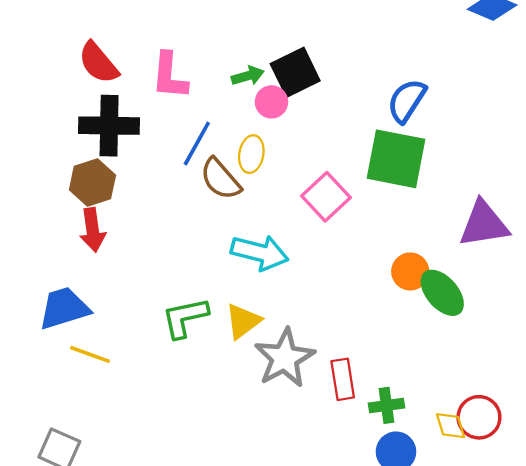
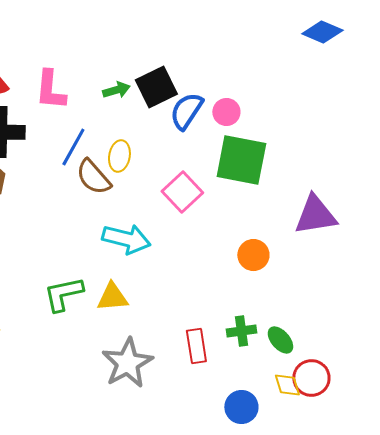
blue semicircle: (407, 101) -> (186, 111), moved
pink circle: (272, 102) -> (226, 112), moved
green ellipse: (442, 293) -> (280, 340), moved, size x0.7
yellow triangle: (243, 321) -> (112, 297), turned 32
gray star: (285, 358) -> (127, 363), moved
green cross: (387, 405) -> (241, 331), moved

